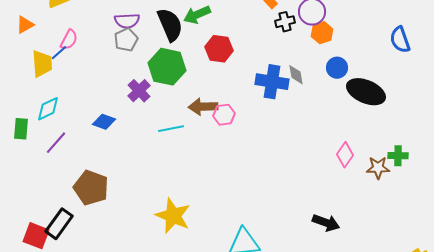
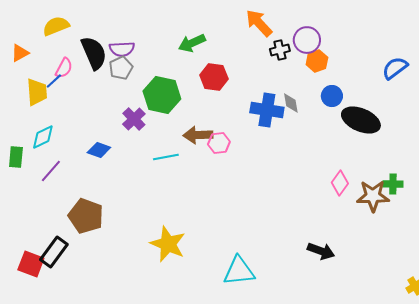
black semicircle: (170, 25) -> (94, 53), moved
blue semicircle: (400, 40) -> (395, 68), turned 72
brown star: (378, 168) -> (373, 196), size x1.4

